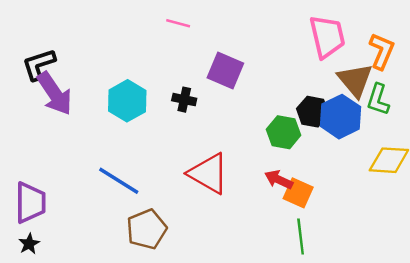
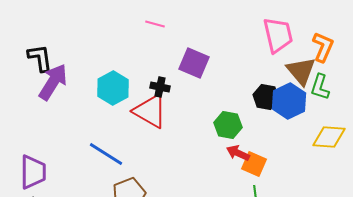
black L-shape: (39, 64) -> (40, 58), turned 100
purple arrow: (55, 94) -> (53, 82), turned -114
green hexagon: (284, 132) -> (228, 125), moved
red triangle: (208, 173) -> (150, 111), moved

